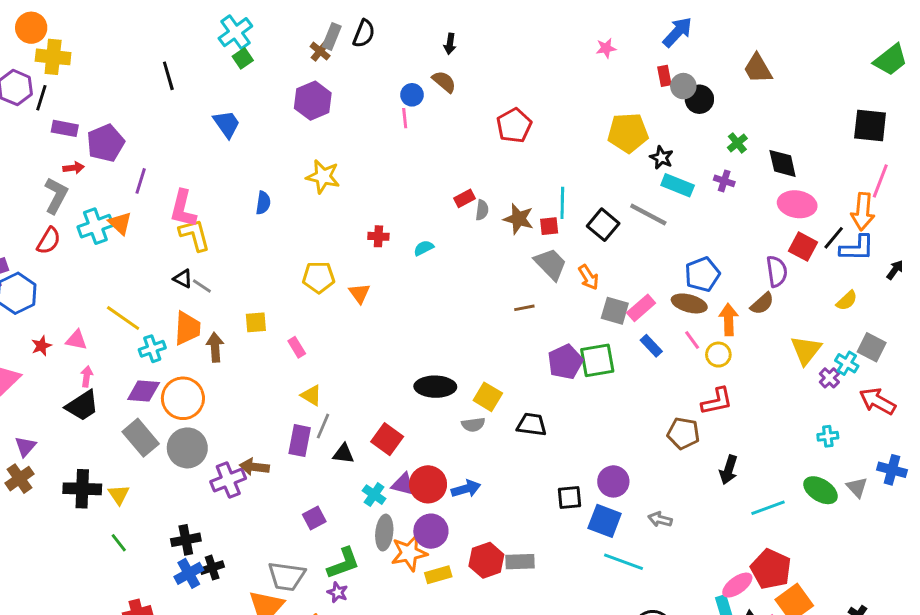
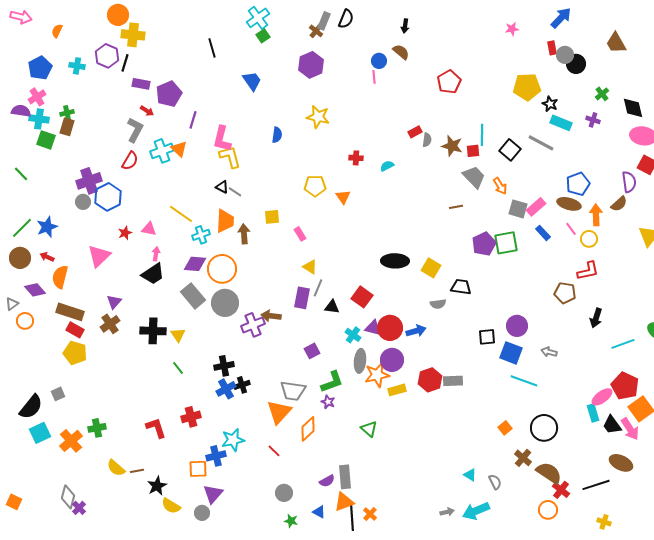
red arrow: (73, 168) -> (147, 111), turned 40
gray semicircle: (473, 425) -> (438, 304), moved

